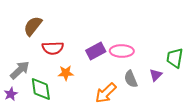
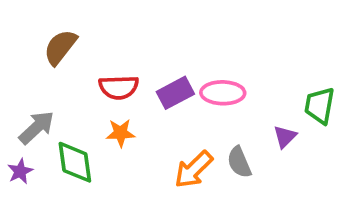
red semicircle: (53, 48) -> (119, 87), moved
gray semicircle: (131, 79) -> (239, 162), moved

